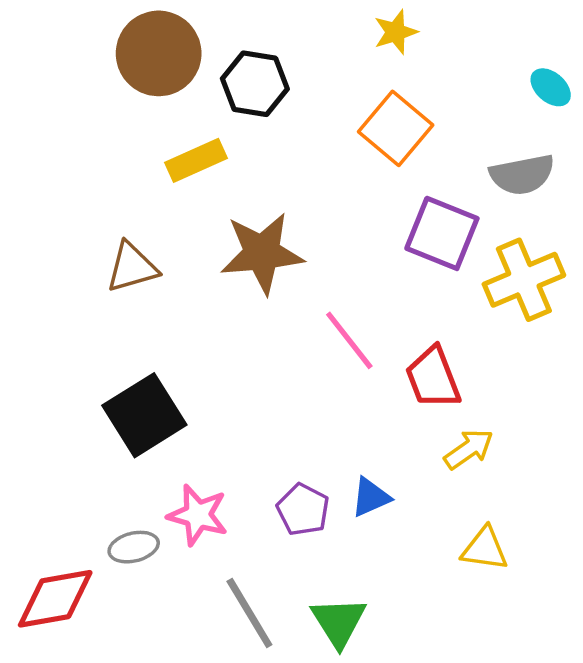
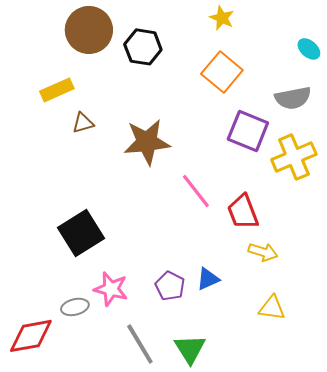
yellow star: (396, 32) -> (222, 18), turned -30
yellow rectangle: (196, 160) -> (57, 90), moved
brown triangle: (132, 267) -> (83, 123), moved, size x0.7
yellow arrow: (469, 449) -> (263, 252), turned 52

